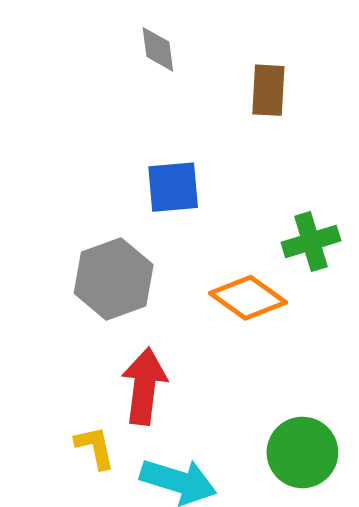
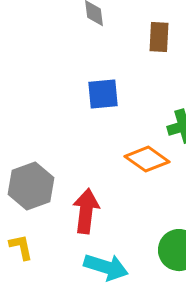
gray hexagon: (114, 279) -> (31, 186), moved
yellow L-shape: (95, 447) -> (21, 247), moved

